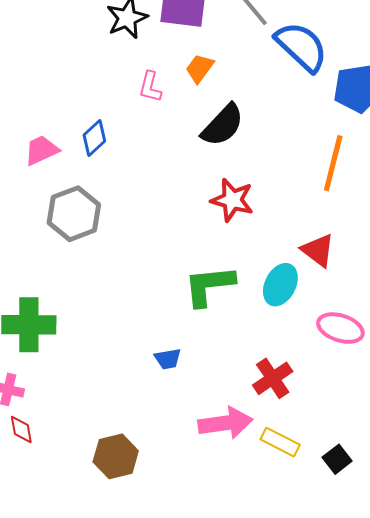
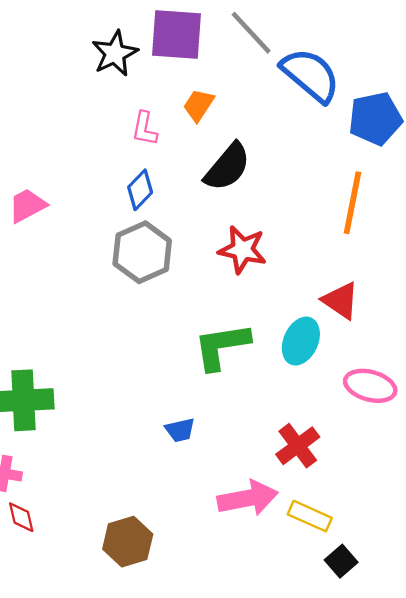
blue diamond: (94, 138) -> (140, 190), moved
gray hexagon: (74, 214) -> (142, 252), moved
black square: (337, 459) -> (341, 561), moved

